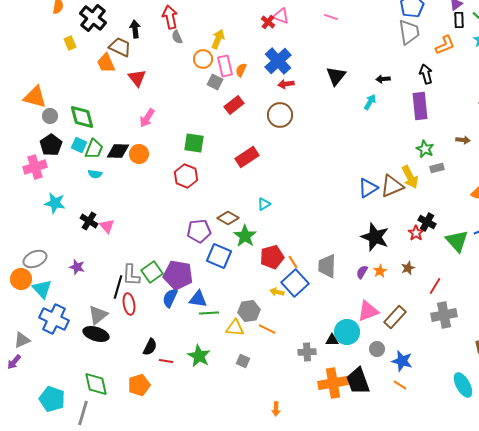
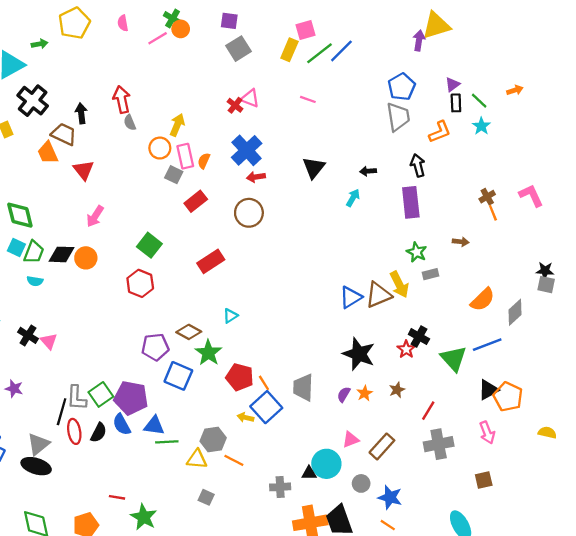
green square: (194, 143) -> (149, 245), turned 30
red pentagon: (272, 257) -> (240, 377), turned 30
blue semicircle: (170, 298) -> (122, 424), turned -54
pink triangle: (368, 311) -> (351, 440), size x0.7
black semicircle: (150, 347) -> (99, 433), moved
green star: (199, 356) -> (144, 517), moved

